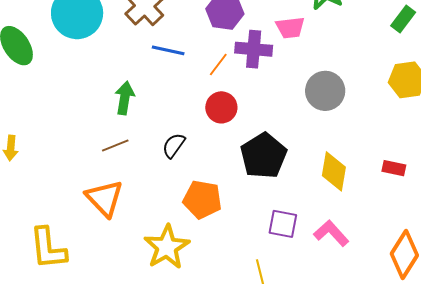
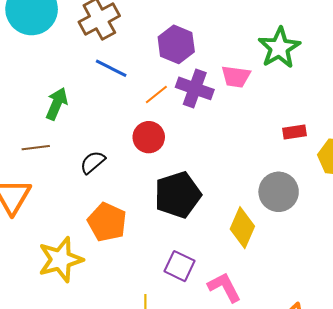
gray circle: (325, 91) -> (279, 192), moved
red rectangle: (394, 168) -> (295, 132), moved, turned -35

